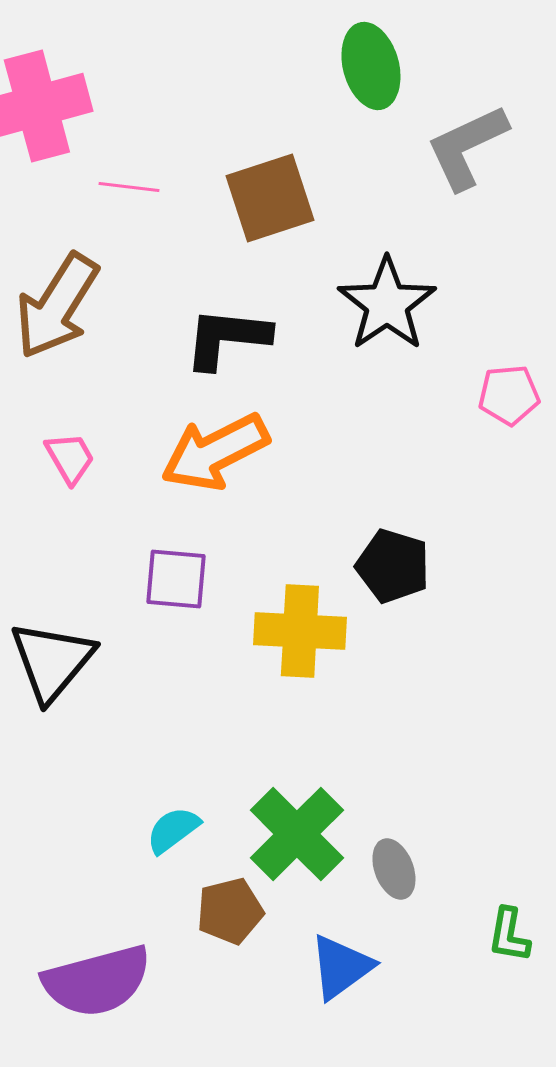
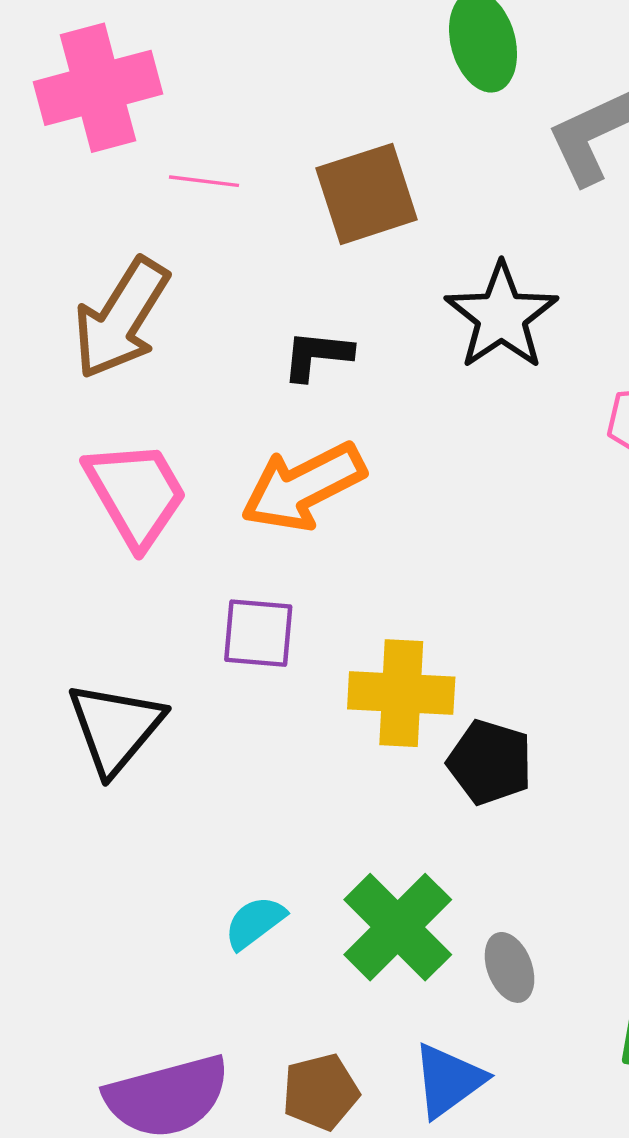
black L-shape: (227, 338) -> (317, 355), size x0.7
pink trapezoid: (70, 458) -> (136, 494), size x1.8
black pentagon: (393, 566) -> (490, 762), moved
brown pentagon: (230, 911) -> (320, 1092), moved

